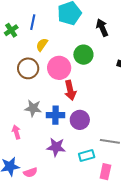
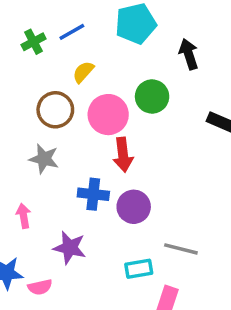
blue line: (33, 22) -> (72, 32), turned 42
gray star: (33, 108) -> (44, 159), moved
purple star: (56, 147) -> (70, 248), moved

